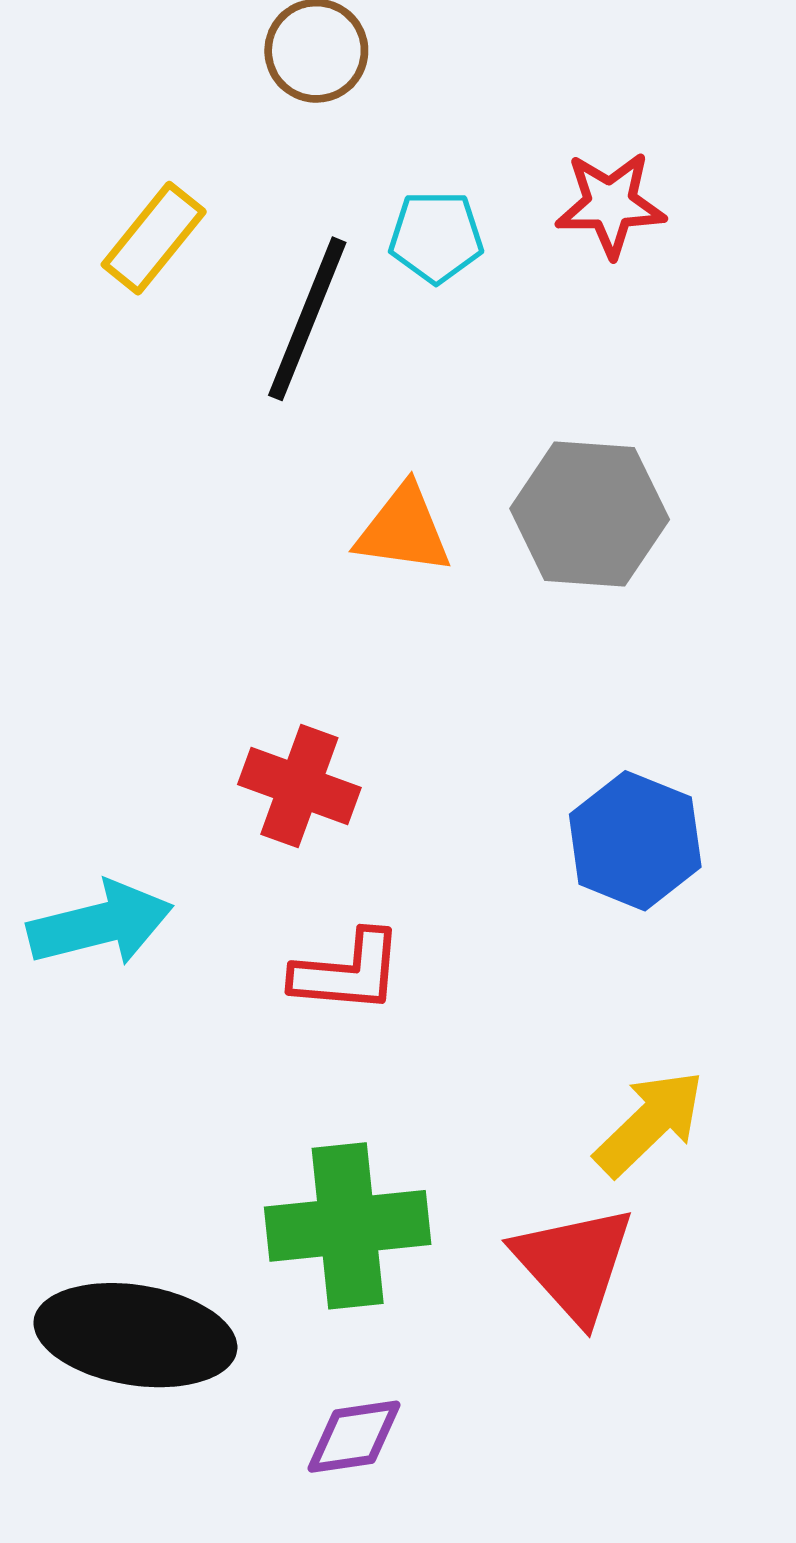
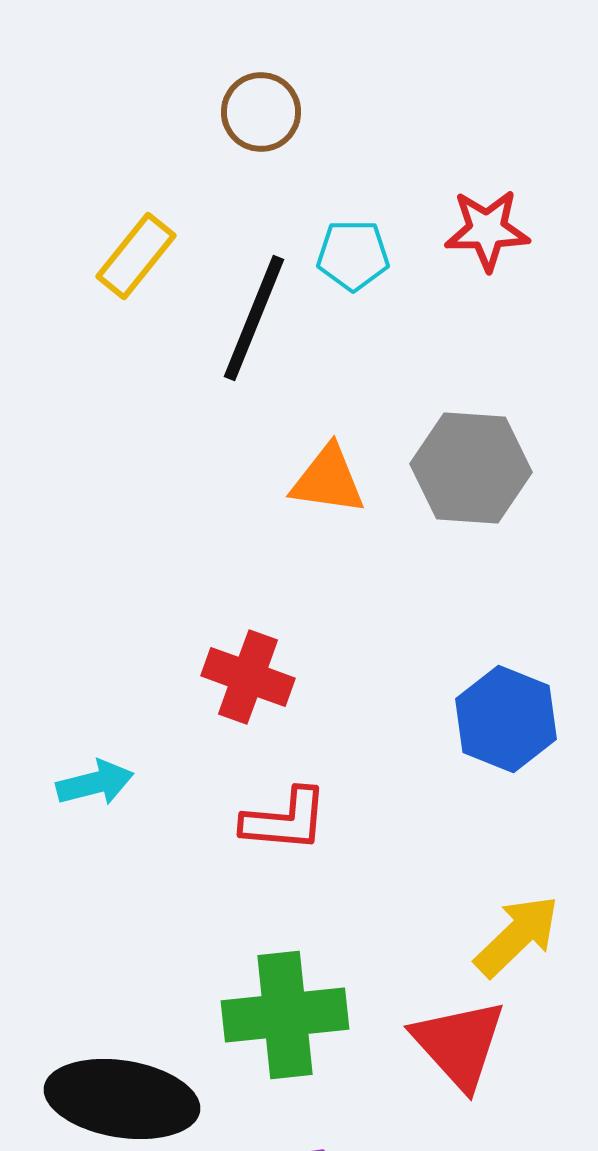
cyan arrow: (100, 924) -> (95, 783), size x0.7

